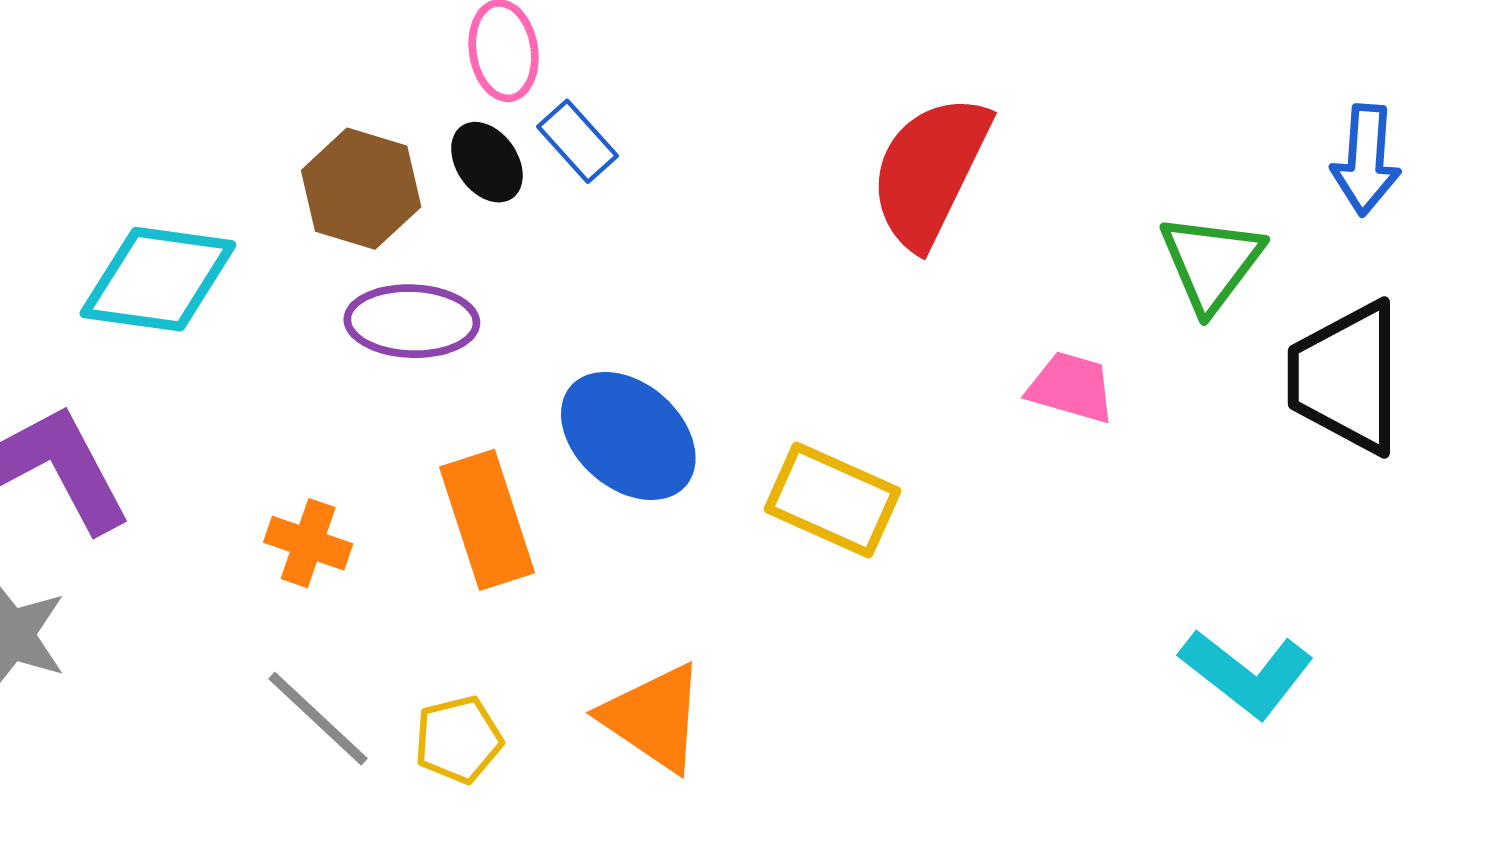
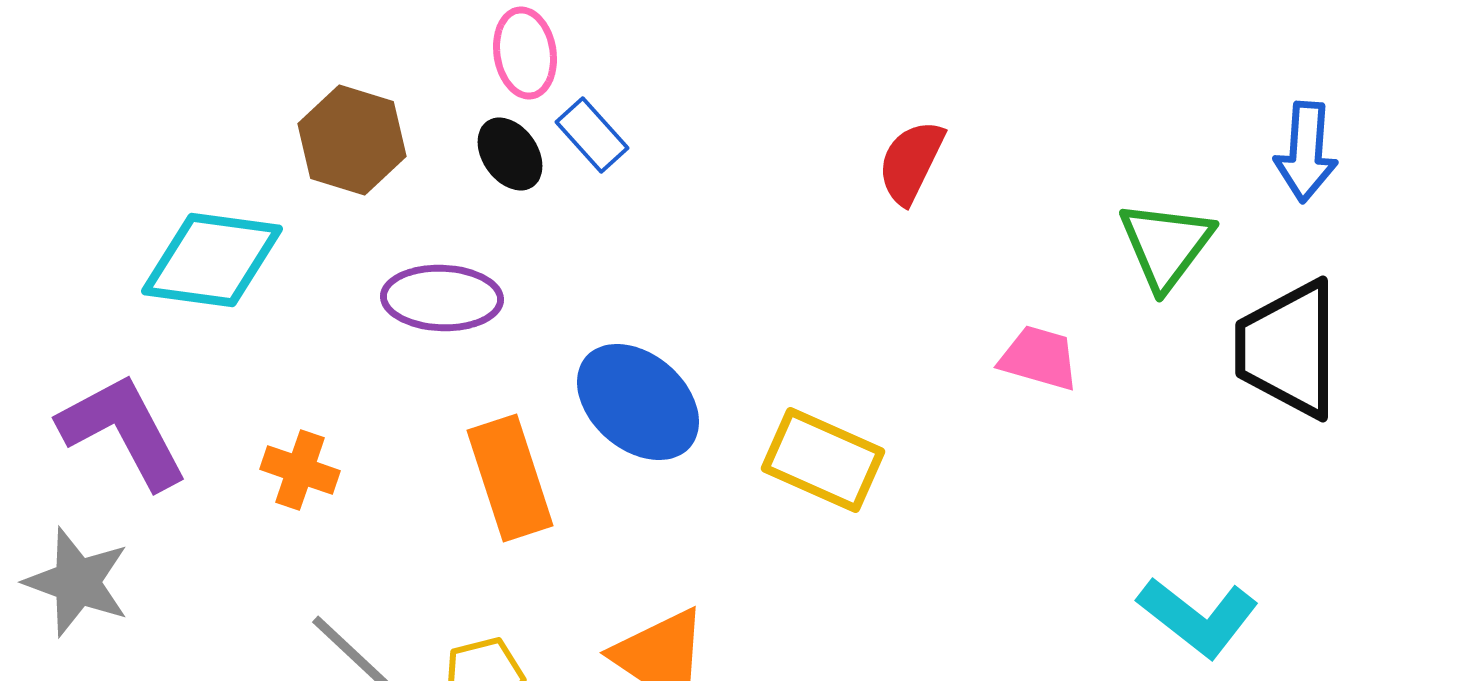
red semicircle: (930, 171) -> (911, 162), size x0.6
brown hexagon: (361, 189) -> (352, 140), moved
orange cross: (308, 543) -> (300, 470), moved

